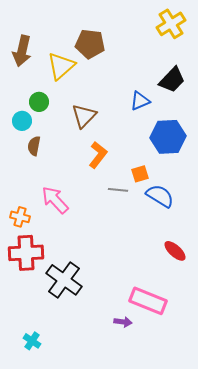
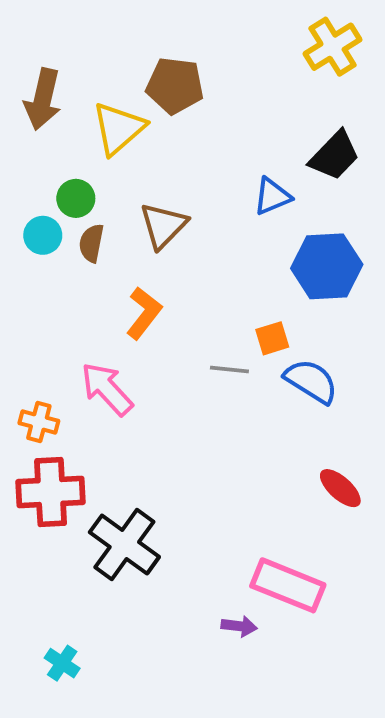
brown semicircle: (34, 146) -> (91, 243), moved
orange L-shape: (98, 155) -> (144, 313), moved

